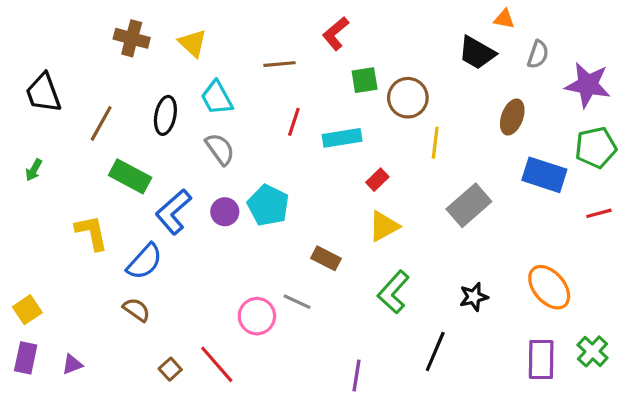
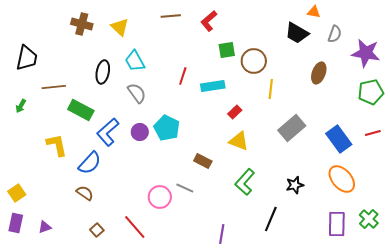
brown line: (279, 64) -> (171, 16), moved
black trapezoid: (43, 93) -> (27, 58), turned -148
brown line: (101, 123) -> (54, 87), moved, turned 55
blue rectangle: (544, 175) -> (339, 139), moved, turned 36
yellow triangle: (384, 226) -> (239, 141), turned 50
brown square: (170, 369) -> (97, 230), moved

